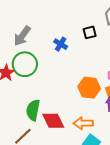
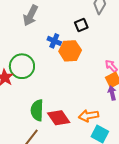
gray arrow: (22, 36) -> (30, 16), moved
orange hexagon: (89, 88) -> (70, 51), moved

